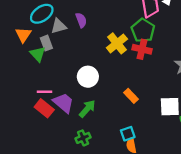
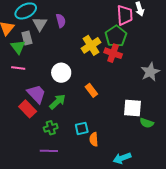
gray triangle: (59, 26) -> (40, 24), turned -49
pink line: (44, 92) -> (18, 68), moved
orange rectangle: (131, 96) -> (91, 90), moved
red rectangle: (44, 108) -> (28, 109), moved
cyan square: (128, 134) -> (82, 128), moved

